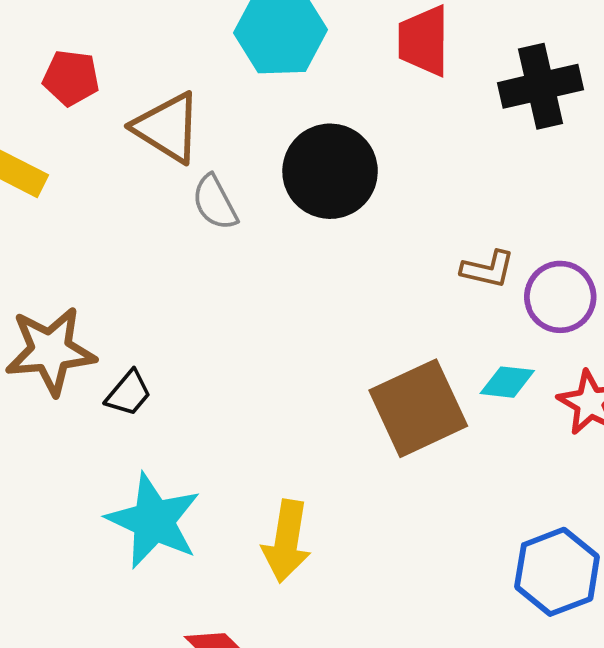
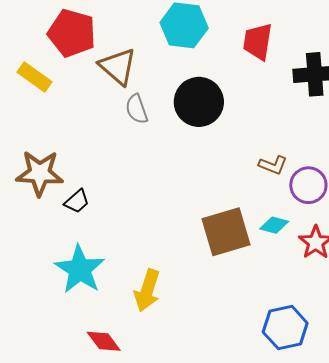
red pentagon: (71, 78) -> (72, 33), size x1.6

